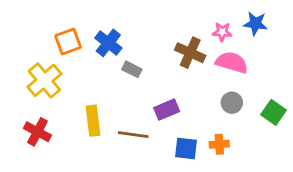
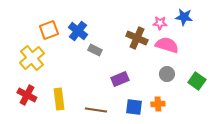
yellow rectangle: (93, 121) -> (59, 99), moved
brown line: (133, 135) -> (96, 110), moved

